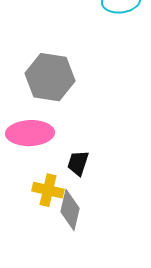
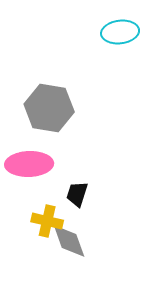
gray diamond: (70, 210) -> (69, 241), turned -33

